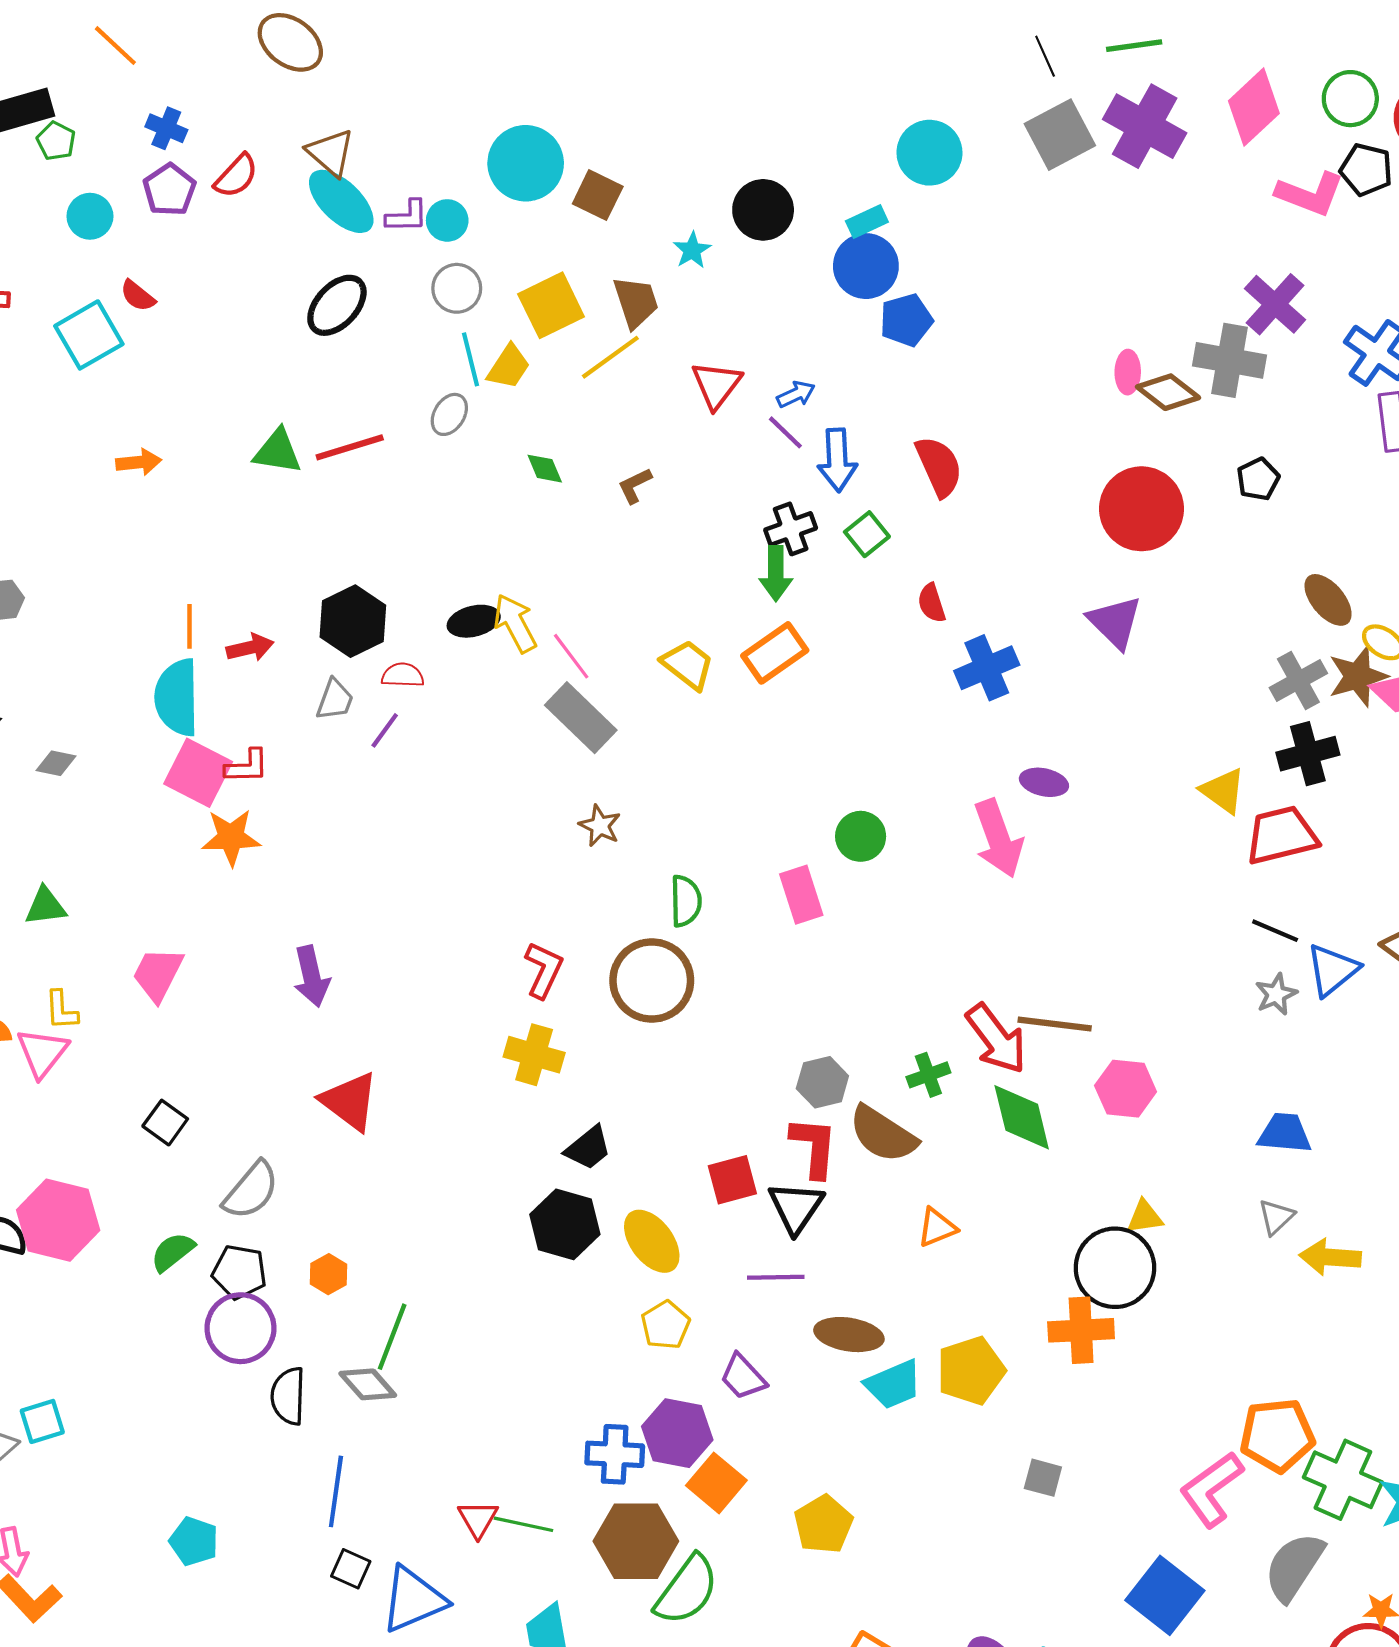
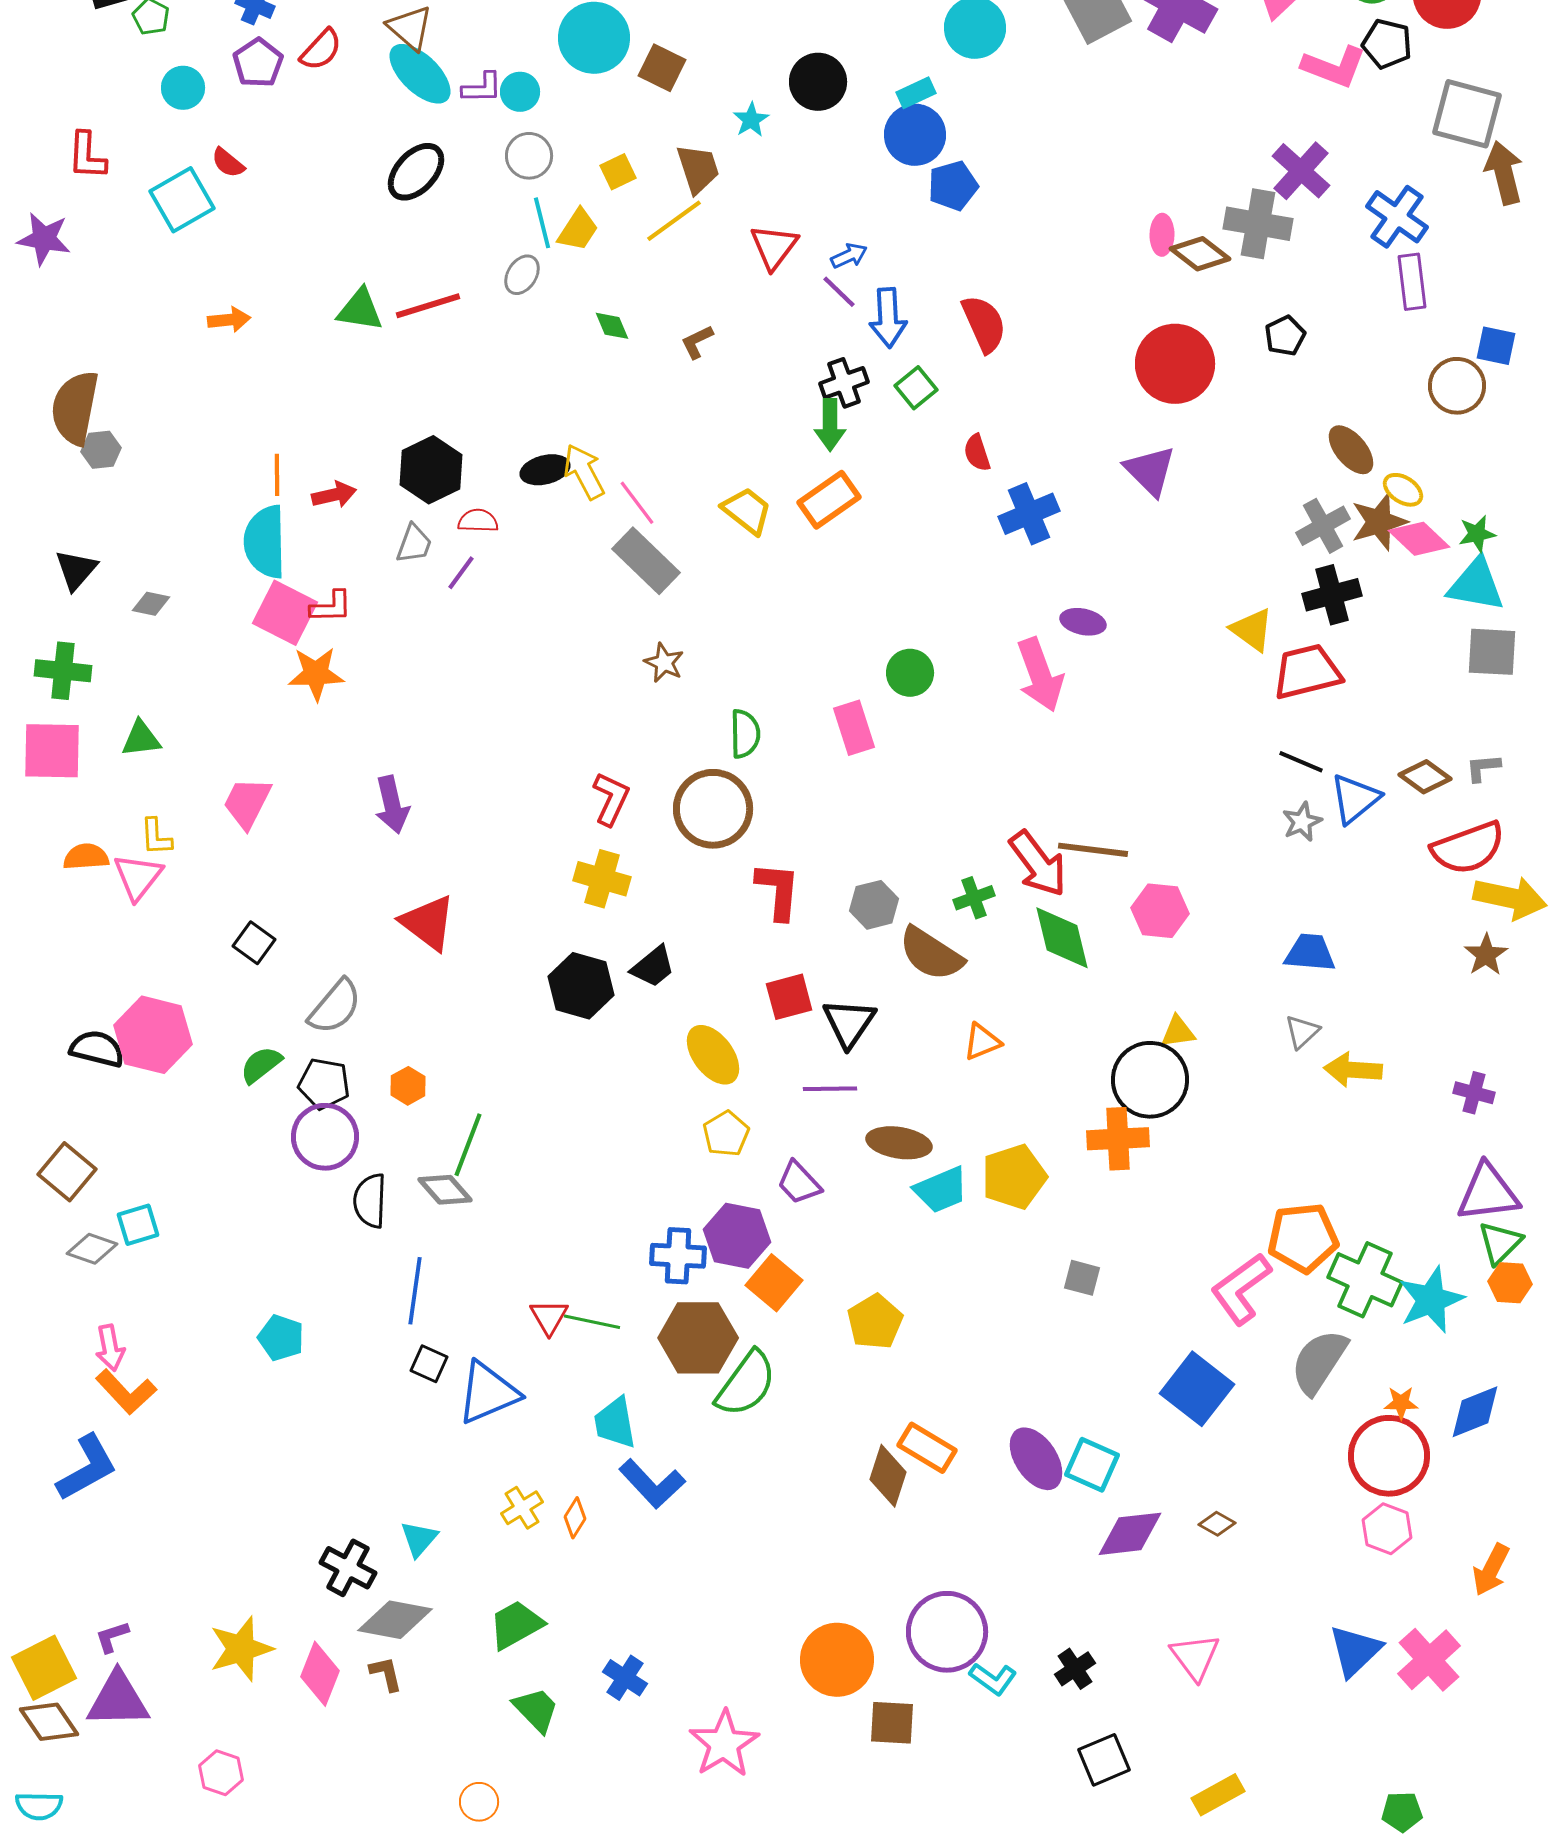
yellow square: (551, 305) -> (618, 172), size x0.6
red L-shape: (814, 1147) -> (778, 891), moved
black hexagon: (565, 1224) -> (581, 986), moved

